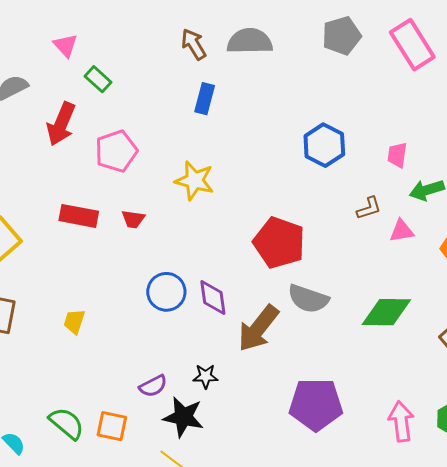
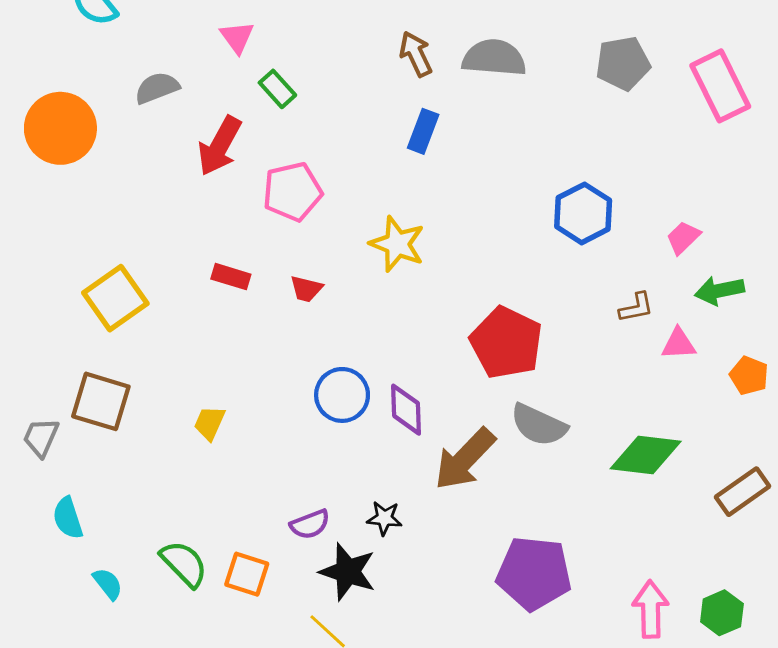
pink trapezoid: (397, 155) -> (683, 238), turned 32
red rectangle: (79, 216) -> (231, 277), size x0.7

